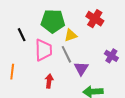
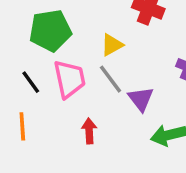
green pentagon: (53, 21) -> (50, 30), moved
black line: (22, 35) -> (31, 82), moved

